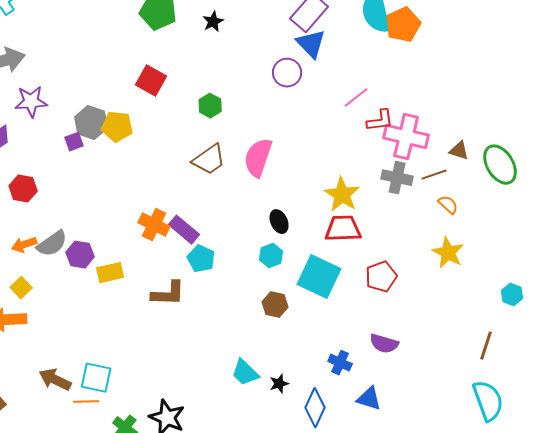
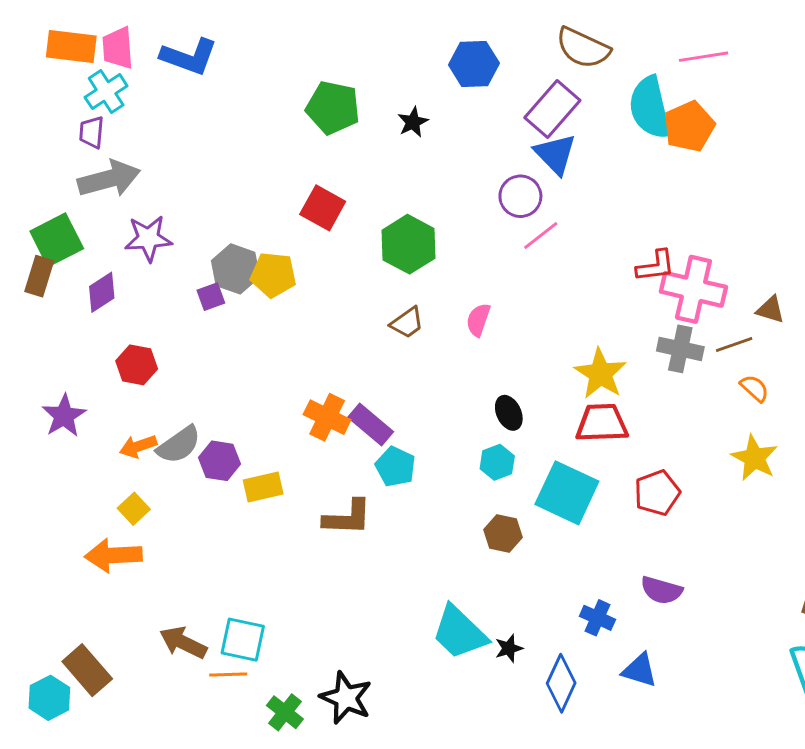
pink line: (356, 98) -> (541, 235), moved
green hexagon: (210, 106) -> (408, 244), size x1.6
pink semicircle: (258, 158) -> (478, 320), size x0.6
brown trapezoid: (209, 160) -> (407, 323), size x0.7
cyan trapezoid: (245, 373) -> (459, 632), size x1.4

